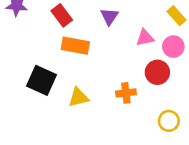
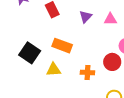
pink triangle: (145, 38) -> (110, 19), moved
orange rectangle: (75, 46) -> (62, 46), moved

